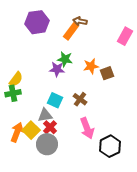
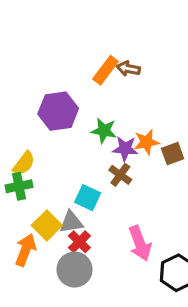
purple hexagon: (37, 22) -> (58, 111), moved
orange rectangle: (71, 31) -> (106, 70), moved
purple star: (57, 69) -> (125, 149), moved
brown cross: (80, 99) -> (120, 175), moved
yellow square: (31, 130) -> (47, 225), moved

